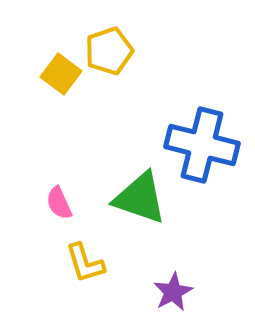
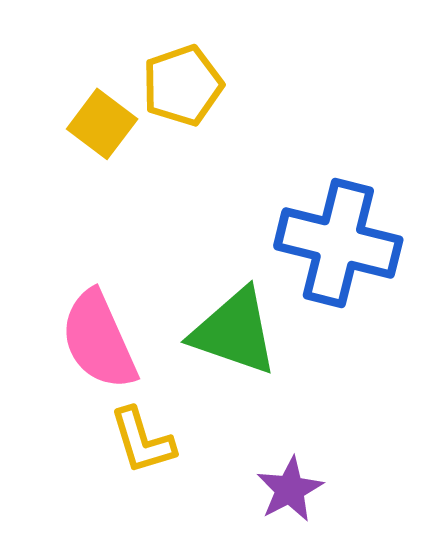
pink semicircle: (59, 203) -> (99, 340), size x1.8

